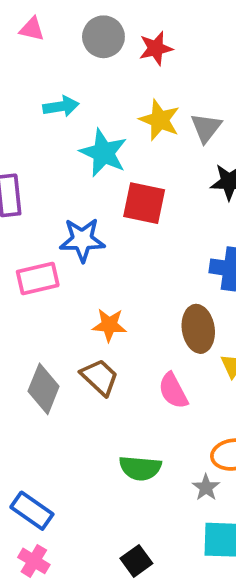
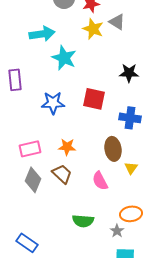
cyan arrow: (61, 106) -> (42, 34), size x1.4
yellow star: (160, 120) -> (93, 29), moved
gray triangle: (206, 128) -> (117, 22), moved, turned -36
red square: (144, 203) -> (94, 99), moved
pink rectangle: (38, 279) -> (30, 149), moved

